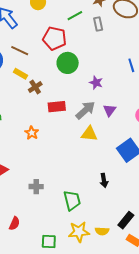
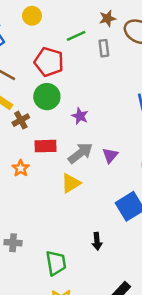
green circle: (68, 63) -> (47, 97), moved
purple star: (96, 83) -> (80, 116), moved
orange star: (32, 133) -> (21, 168), moved
yellow triangle: (89, 134) -> (71, 183), moved, turned -42

